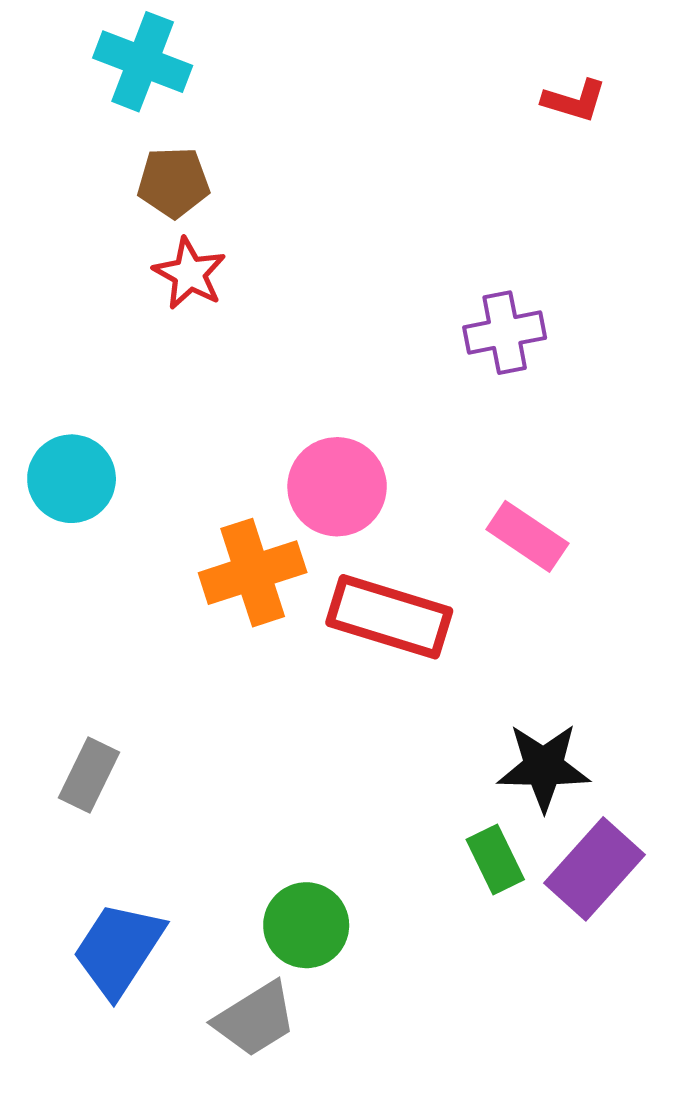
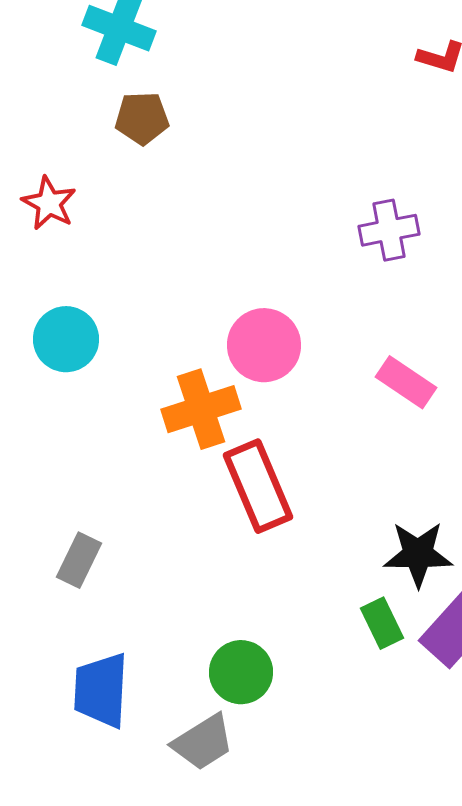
red star: (190, 274) -> (49, 203), moved
red rectangle: (389, 617) -> (258, 486), moved, turned 50
blue trapezoid: (118, 949) -> (101, 690), turned -30

